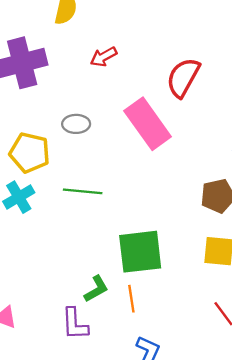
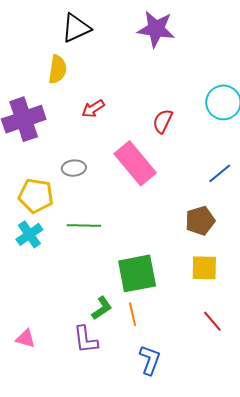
red semicircle: (183, 77) -> (163, 121), size x0.7

